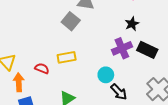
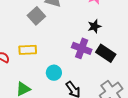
purple cross: (122, 48) -> (82, 48), turned 36
cyan circle: (106, 75) -> (54, 73), moved

